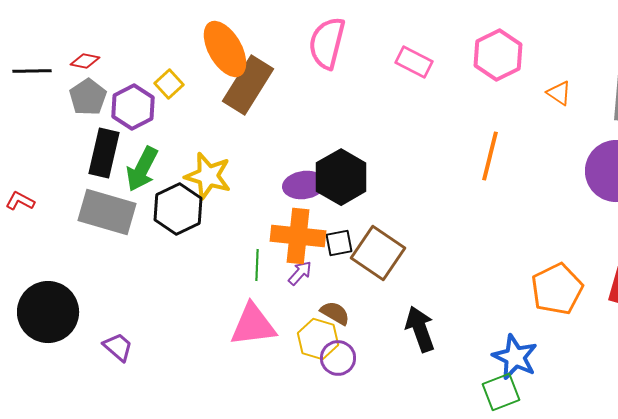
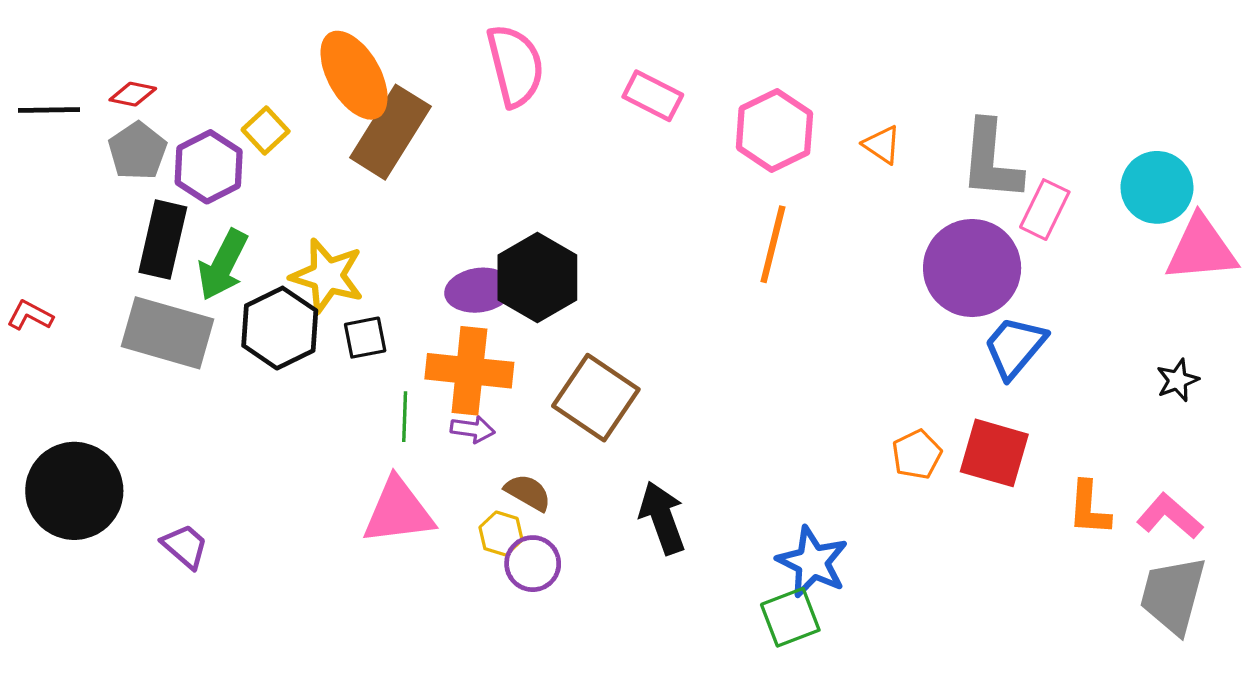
pink semicircle: (327, 43) -> (515, 66), turned 152
pink hexagon: (498, 55) -> (774, 130), moved
black square: (339, 243) -> (365, 338), moved
purple arrow: (300, 273) -> (473, 429), turned 56
orange pentagon: (557, 289) -> (917, 455), moved, size x0.6
yellow hexagon: (318, 339) -> (501, 534), size x0.7

